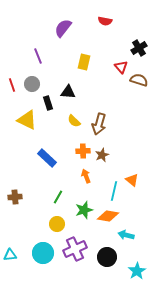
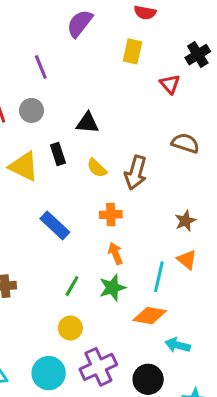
yellow rectangle: (84, 62) -> (133, 51), moved
brown semicircle: (139, 80) -> (185, 143), moved
black rectangle: (48, 103) -> (58, 154), moved
brown star: (102, 155) -> (185, 221), moved
green star: (84, 210) -> (112, 288), moved

